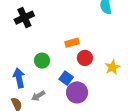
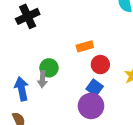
blue square: (66, 78) -> (95, 88), moved
gray arrow: (38, 96) -> (43, 79), moved, turned -56

